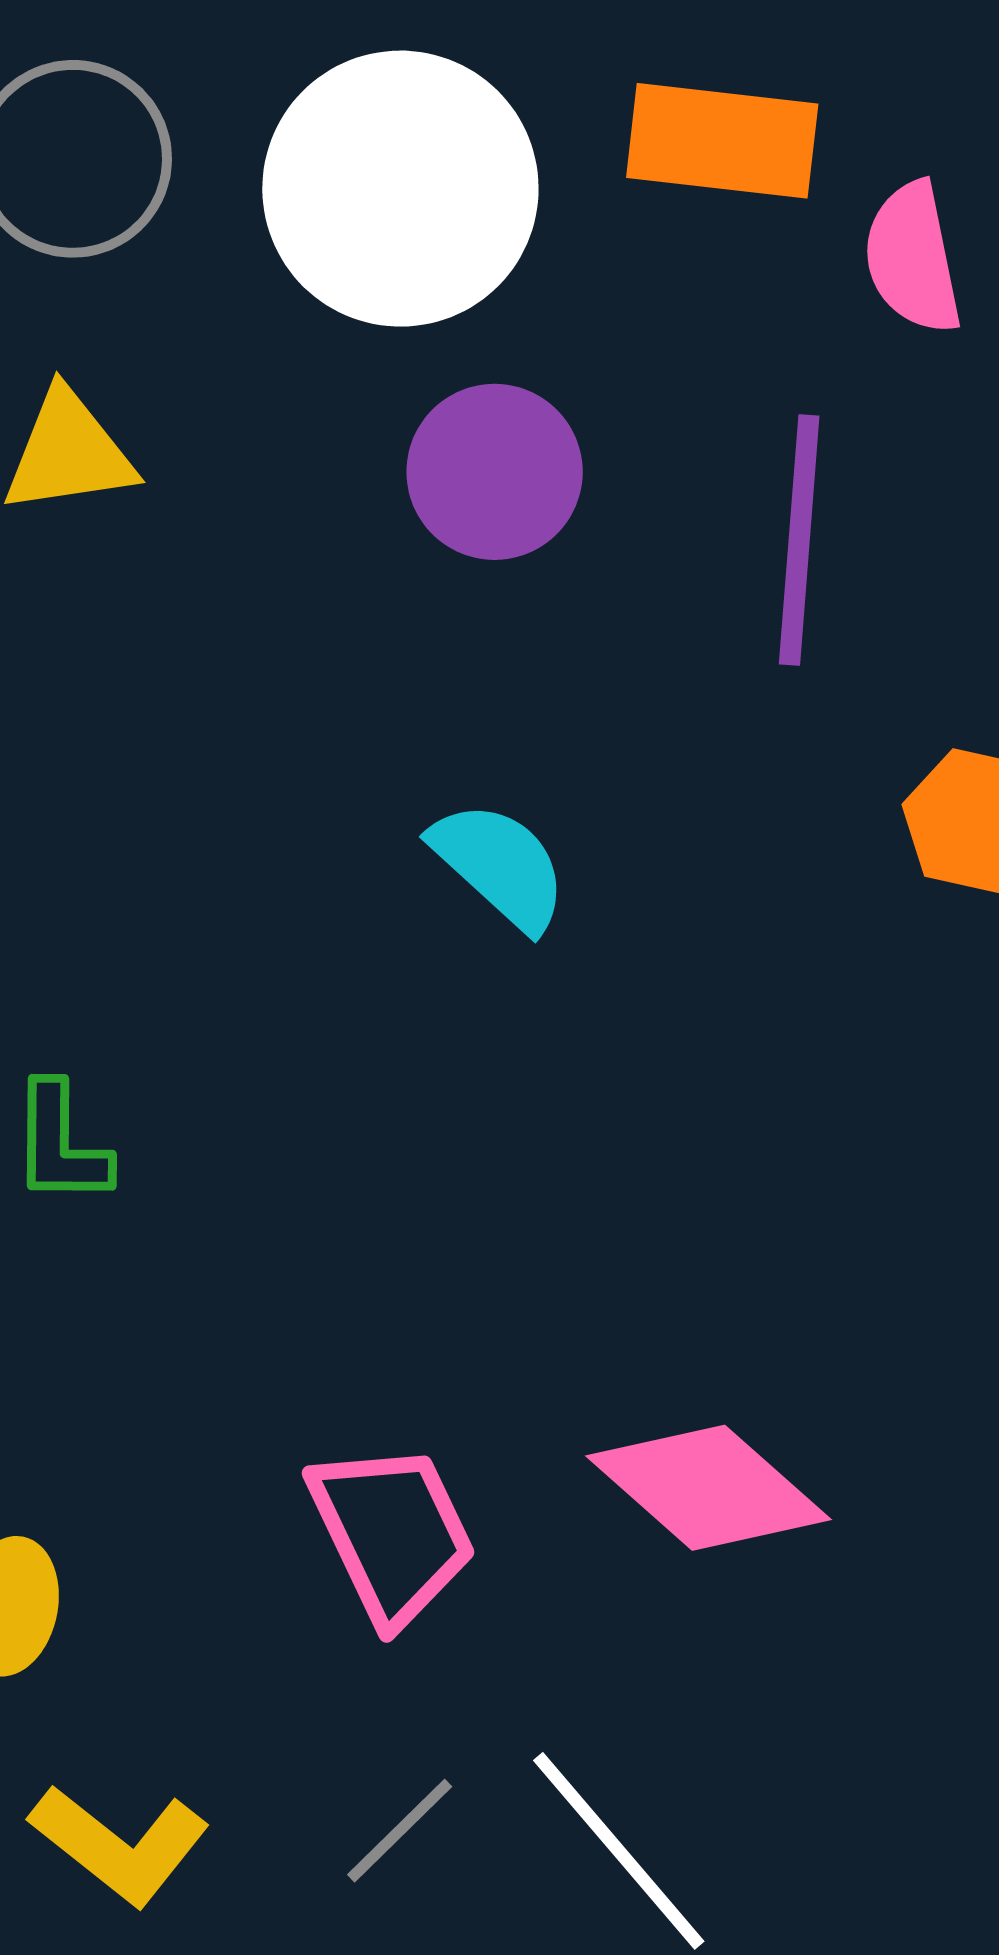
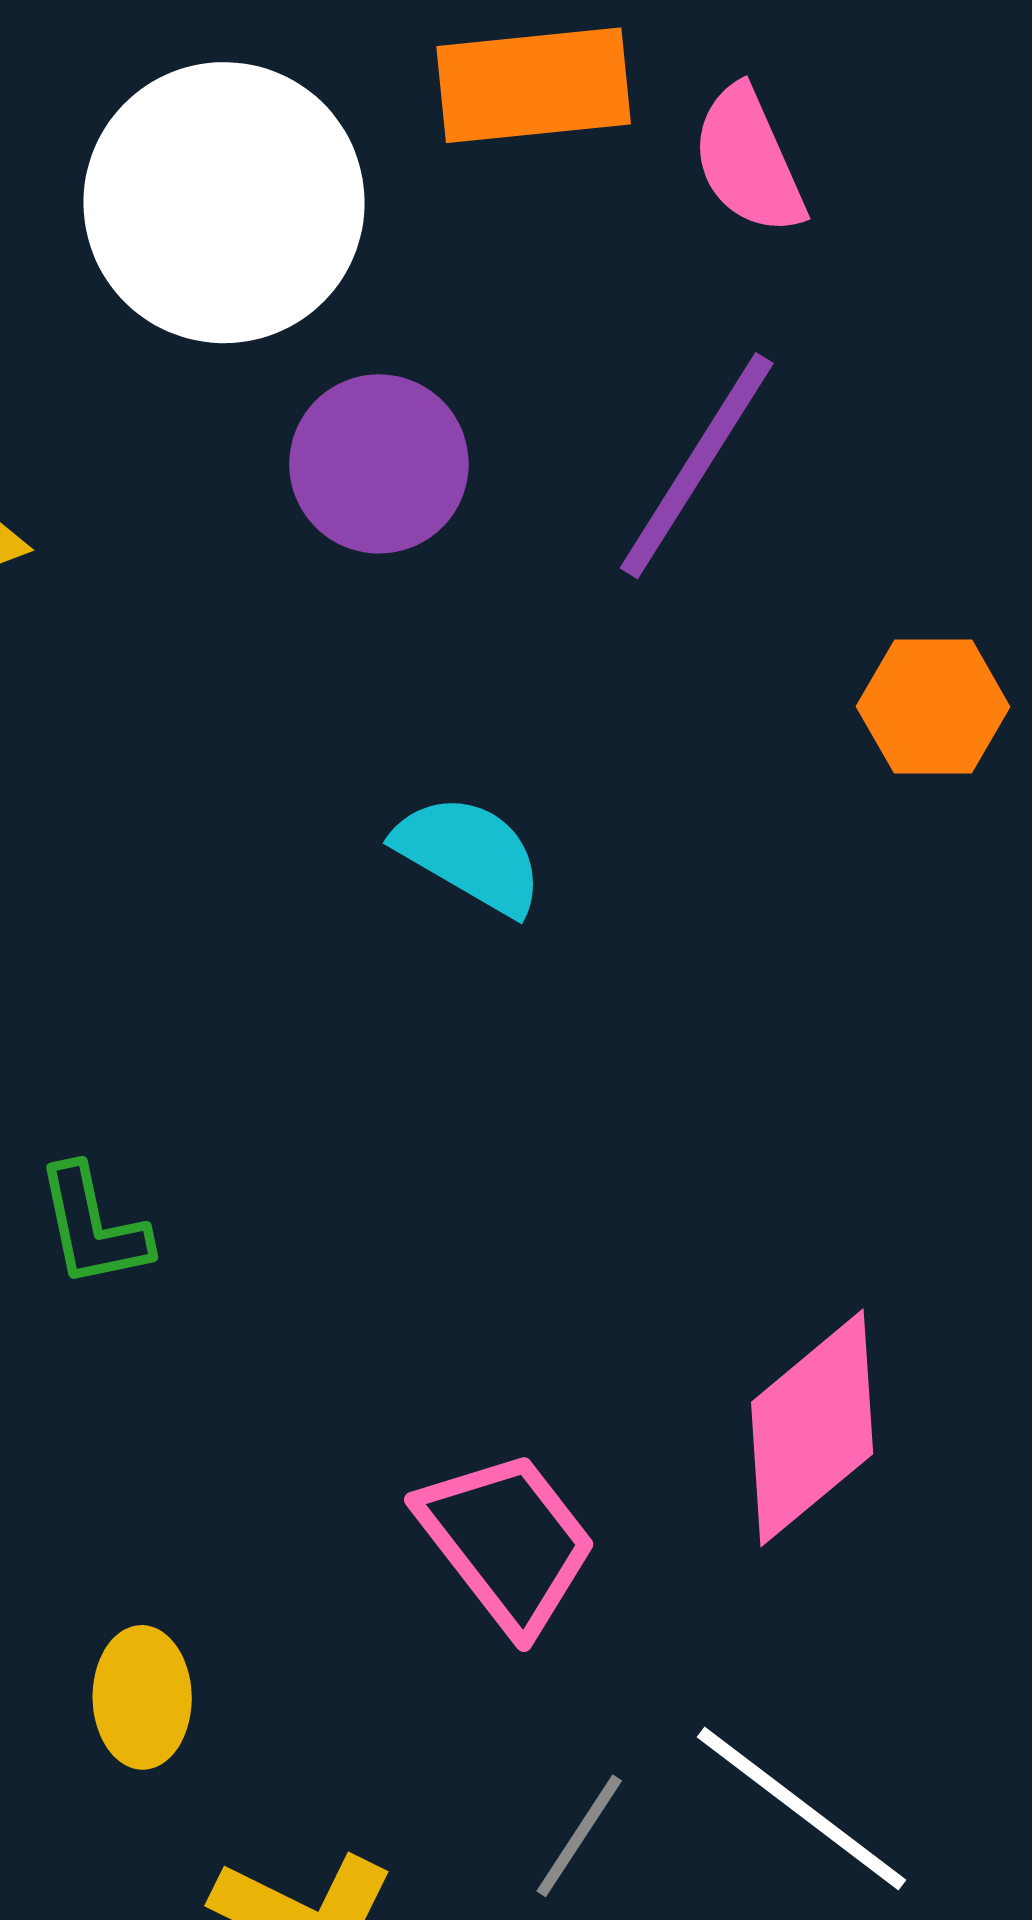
purple line: (799, 540) -> (697, 466), turned 40
pink diamond: (708, 1488) -> (812, 1428), turned -69

